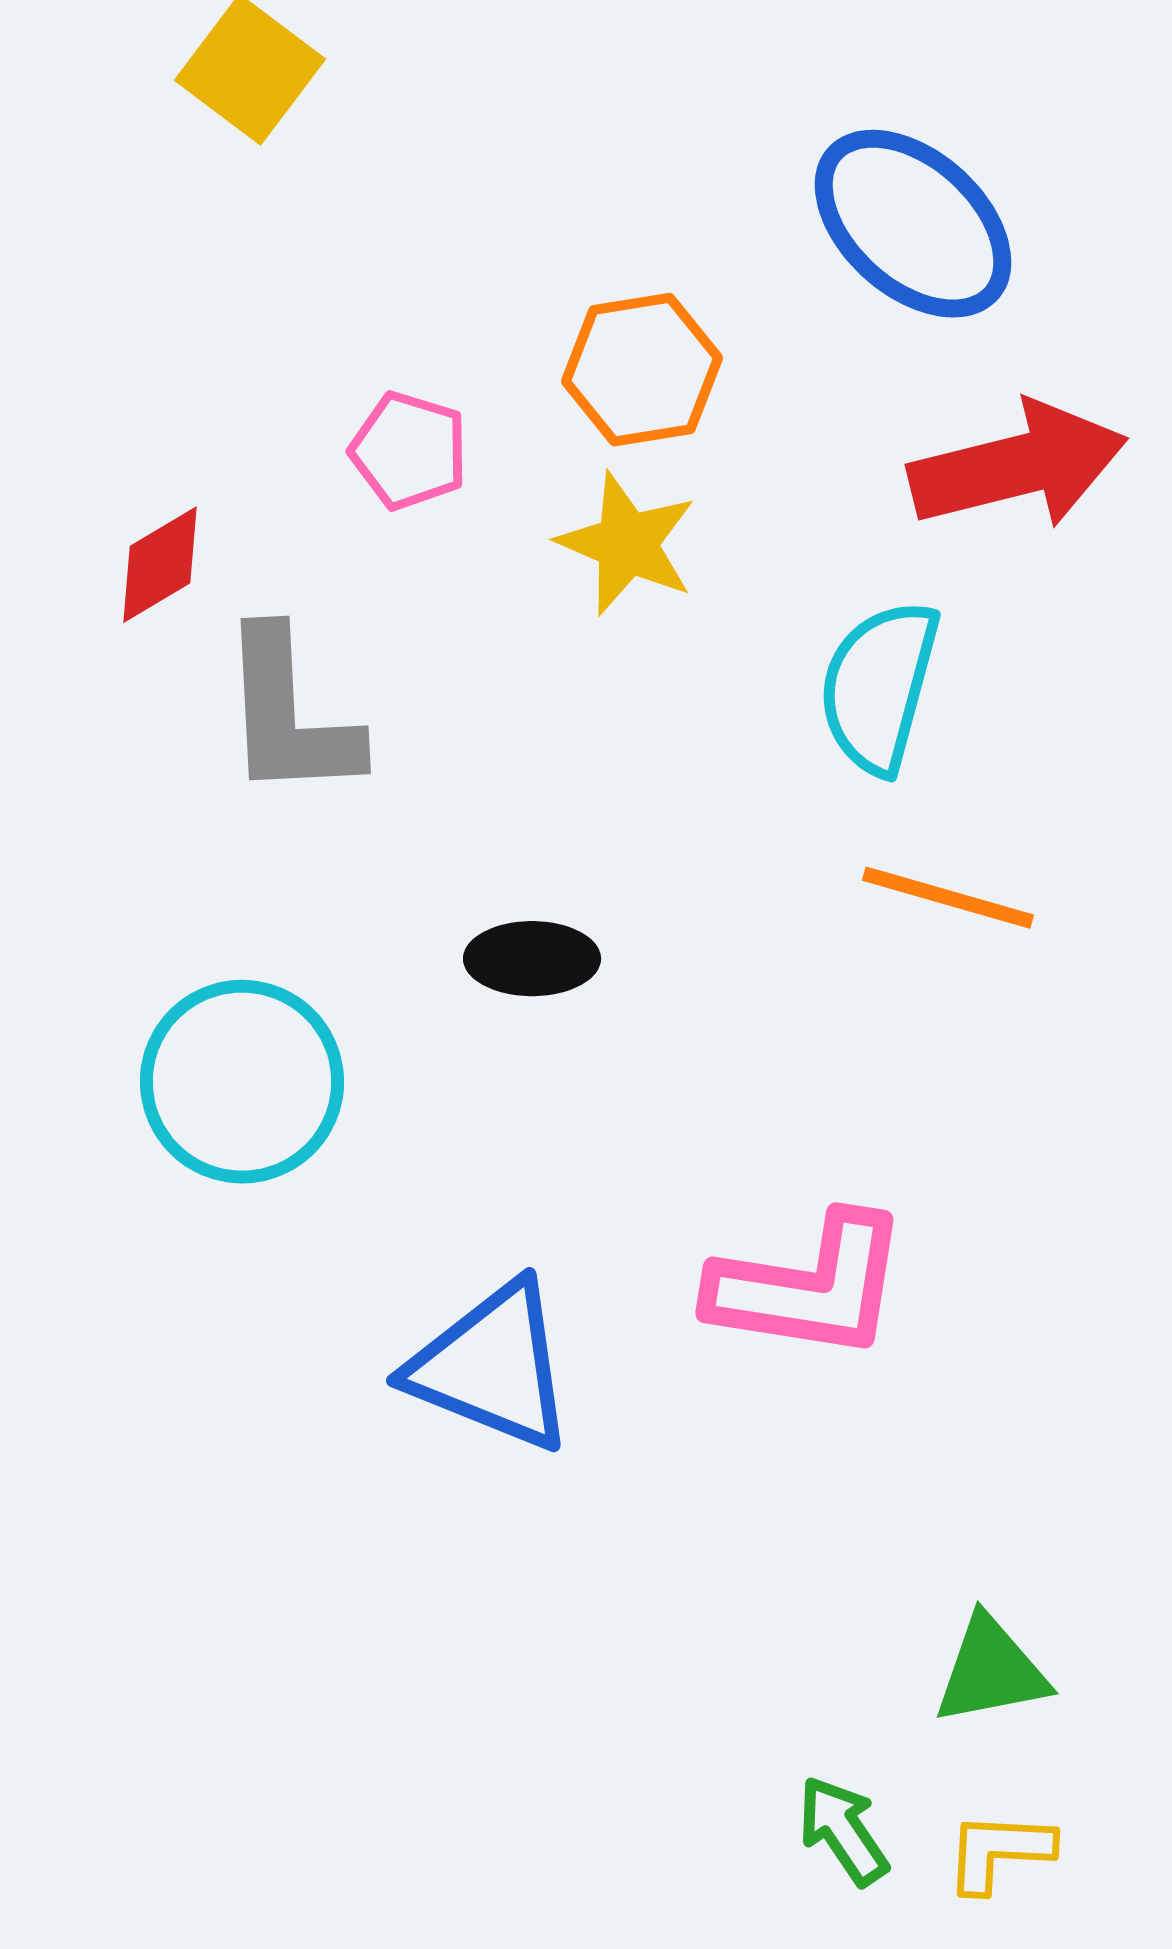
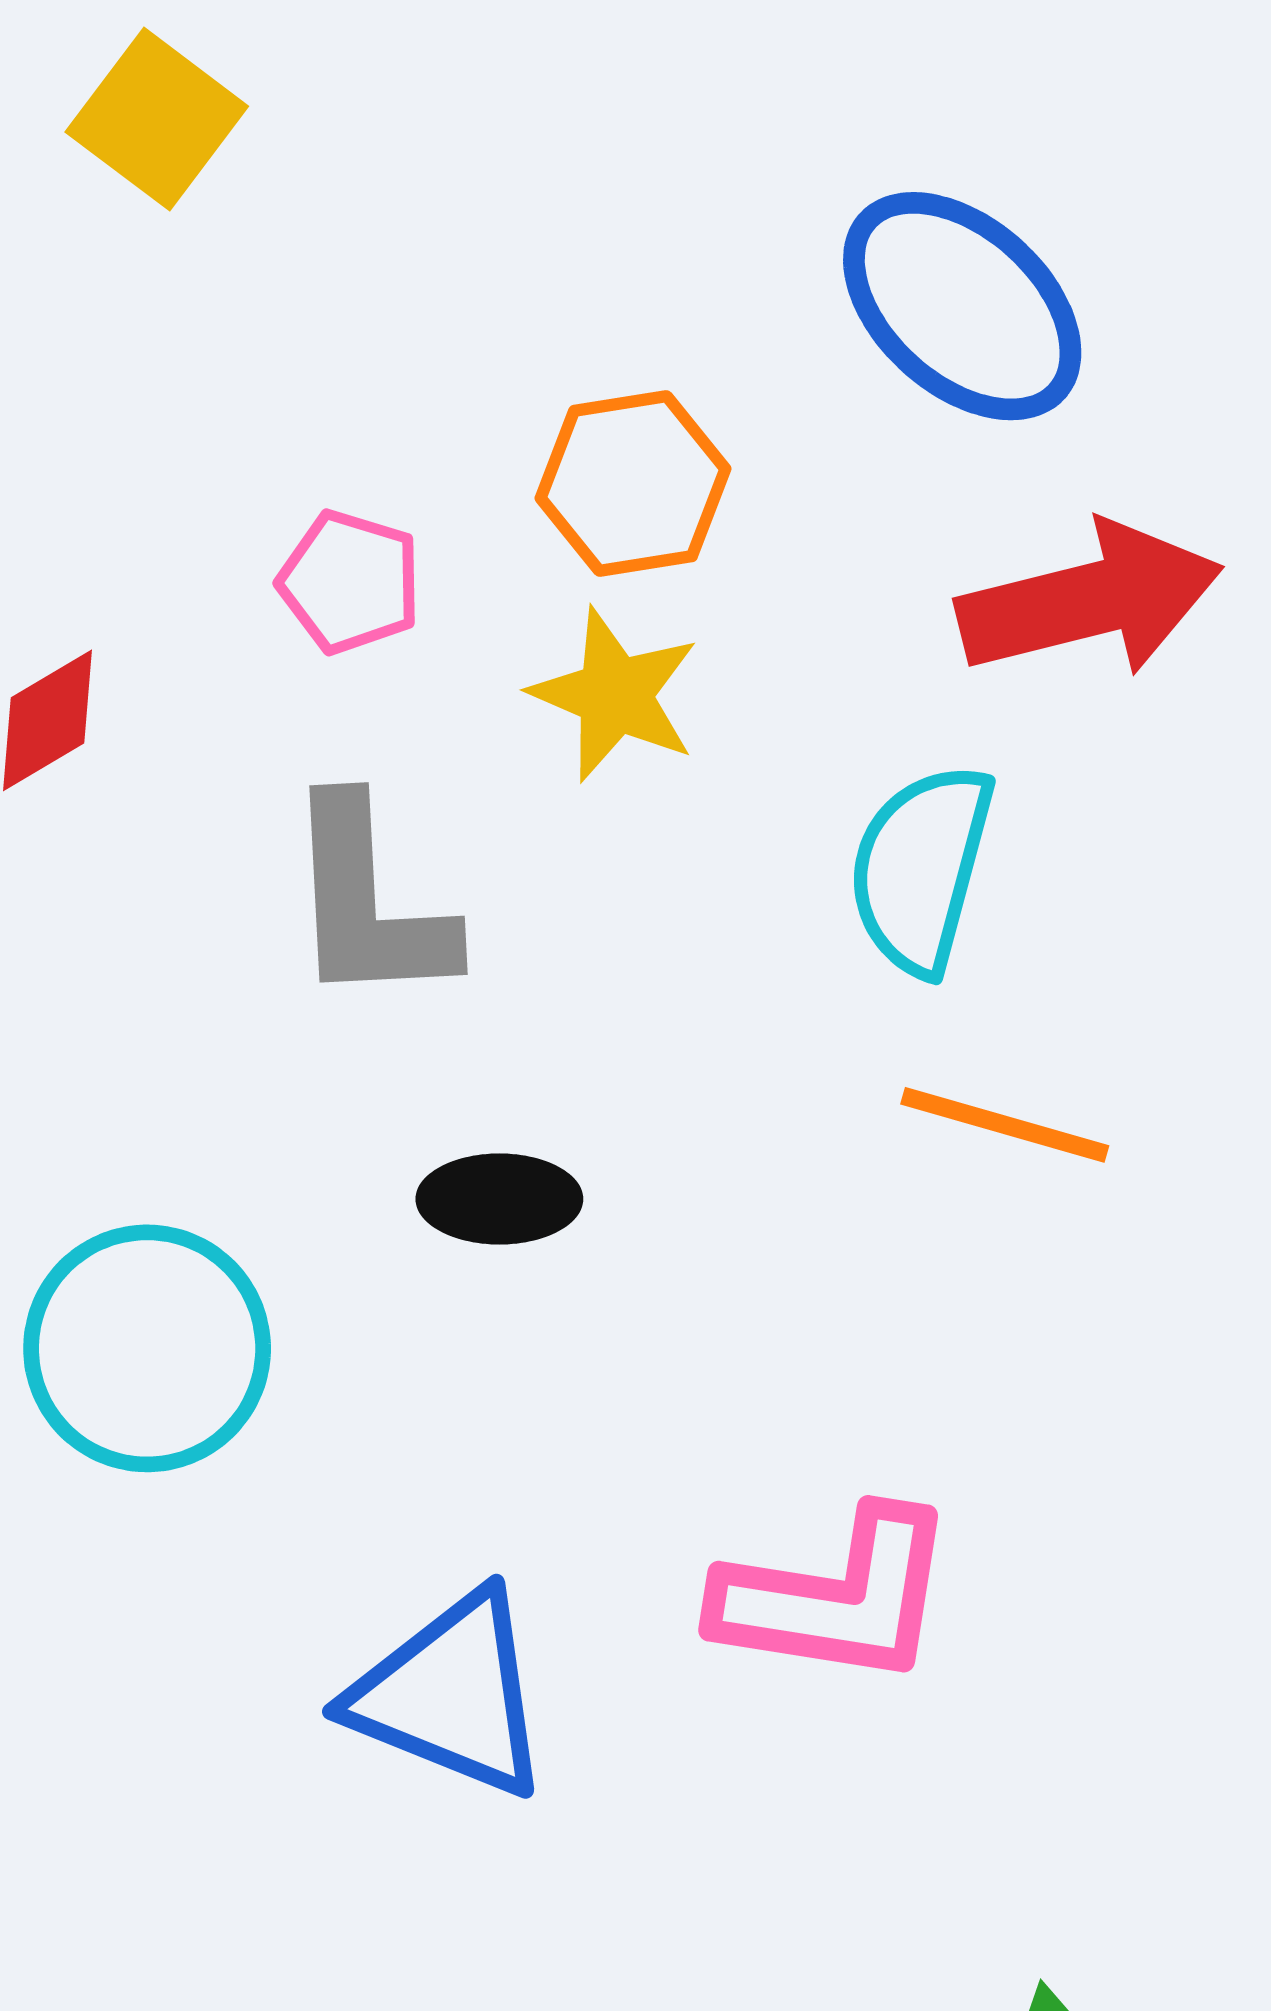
gray L-shape: (289, 715) -> (368, 903), moved

